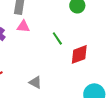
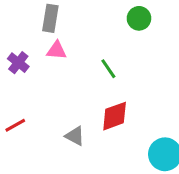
red diamond: (79, 54) -> (115, 116), moved

